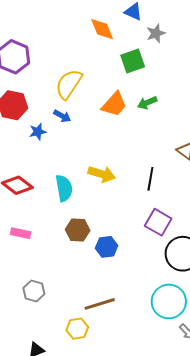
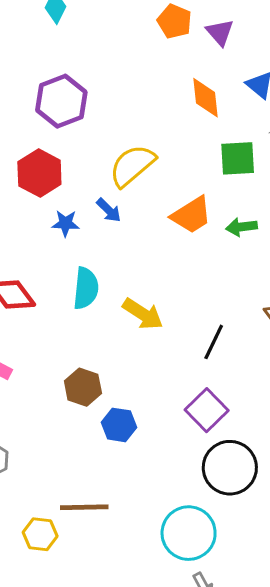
cyan semicircle: (64, 188) -> (86, 288), moved

